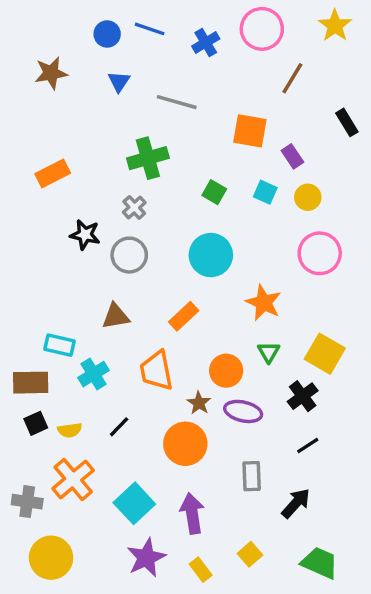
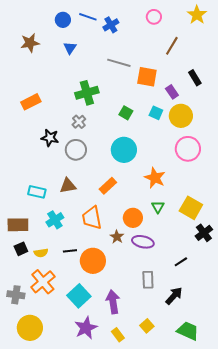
pink circle: (262, 29) -> (154, 17), size x0.6
blue cross: (206, 42) -> (111, 25), moved
gray line: (177, 102) -> (119, 63), moved
black rectangle: (347, 122) -> (195, 78), moved
yellow circle: (308, 197) -> (181, 116), size x1.5
cyan rectangle: (60, 345) -> (37, 192), moved
black cross: (303, 396) -> (204, 233), moved
black line: (119, 427) -> (70, 251), turned 40
orange circle: (185, 444) -> (93, 261), moved

